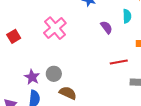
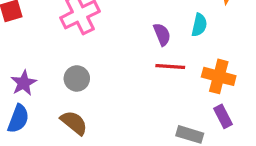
red line: (119, 62) -> (170, 67), moved
gray circle: (54, 74) -> (77, 78), moved

